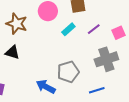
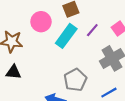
cyan rectangle: (68, 29) -> (66, 36), size x1.6

